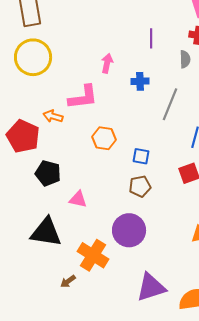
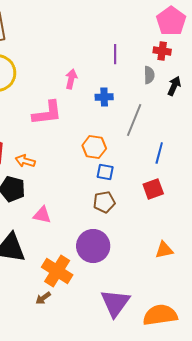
orange arrow: (53, 116) -> (25, 161), moved
orange hexagon: (104, 138) -> (94, 147), moved
brown arrow: (68, 281) -> (43, 298), moved
purple triangle: (151, 287) -> (115, 303), turned -36

